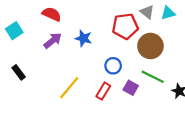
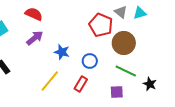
red pentagon: (125, 26) -> (101, 25), turned 30
blue star: (83, 38) -> (62, 52), moved
purple square: (131, 88) -> (117, 92), moved, turned -32

